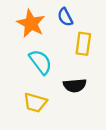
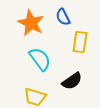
black semicircle: (75, 85) -> (72, 81), turned -30

